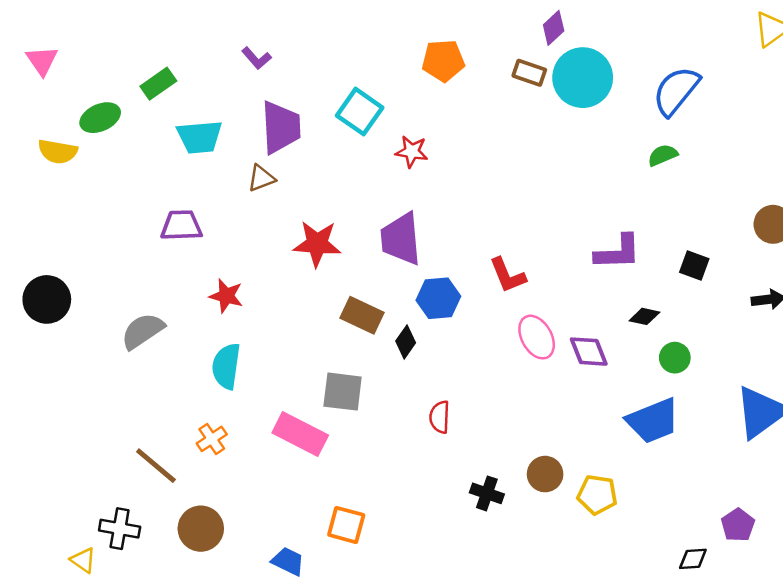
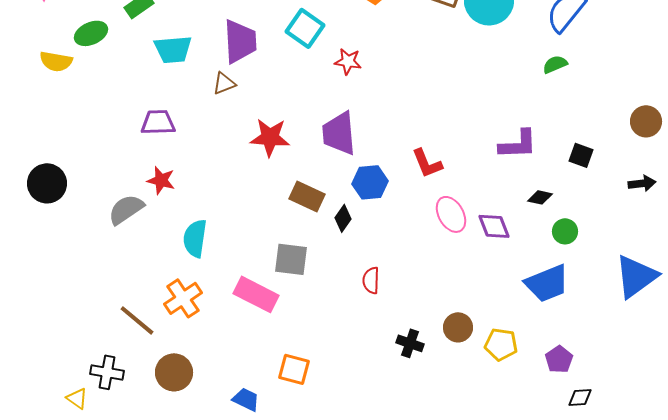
red star: (226, 296) -> (161, 180), moved
orange cross: (212, 439) -> (183, 298), size x1.5
purple pentagon: (738, 525) -> (559, 359), moved

